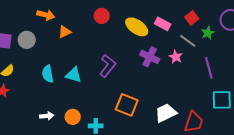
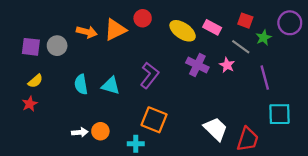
orange arrow: (46, 15) -> (87, 32), moved
red square: (192, 18) -> (245, 21), turned -32
orange triangle: (65, 32) -> (115, 30), moved, size x1.5
orange square: (127, 105) -> (154, 120), moved
white trapezoid: (166, 113) -> (216, 129), turned 70
orange circle: (73, 117) -> (100, 131), moved

